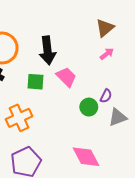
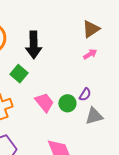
pink trapezoid: (66, 77) -> (44, 102), moved
green square: (35, 82) -> (19, 74), turned 30

